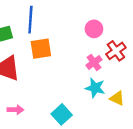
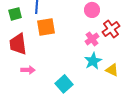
cyan star: (95, 88) -> (93, 61), turned 30
pink arrow: (15, 110) -> (28, 70), moved

